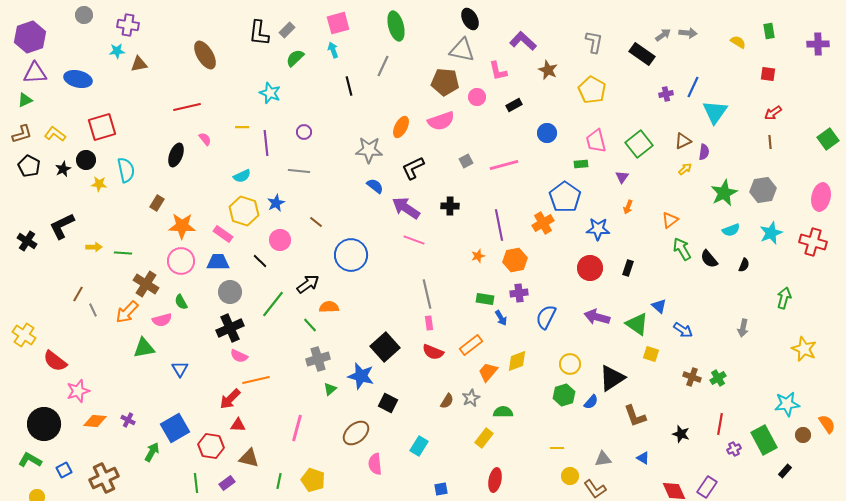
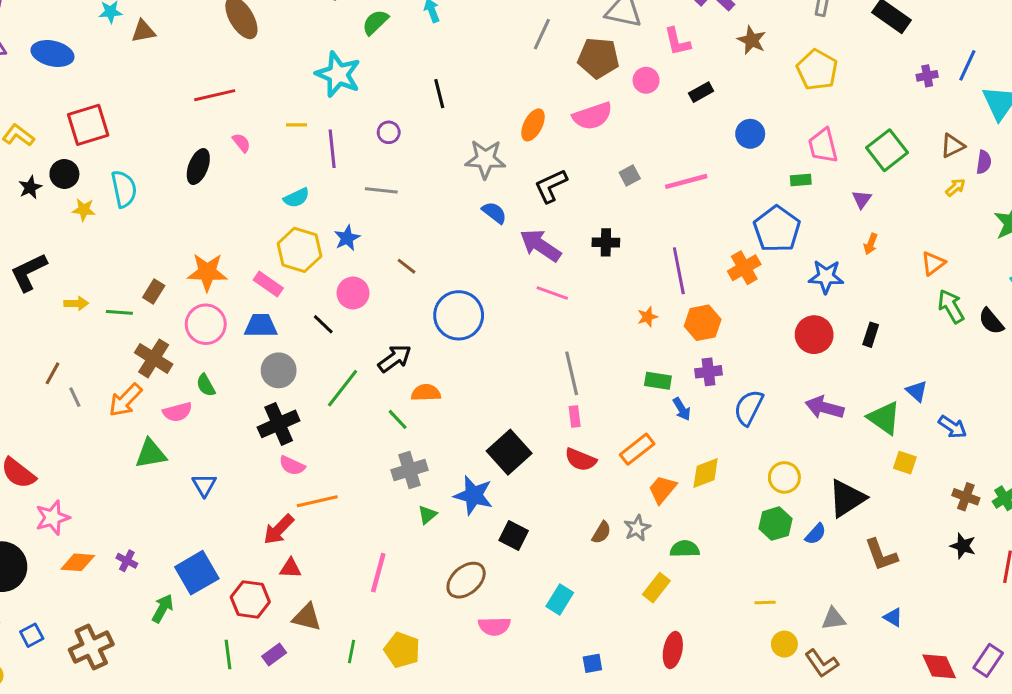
gray line: (383, 66) -> (542, 34), moved
black line: (349, 86) -> (439, 94), moved
cyan star: (270, 93) -> (338, 74), size x1.4
brown rectangle: (157, 203) -> (154, 292), moved
black star: (681, 434) -> (963, 546), moved
pink semicircle: (375, 464) -> (494, 626), turned -85

